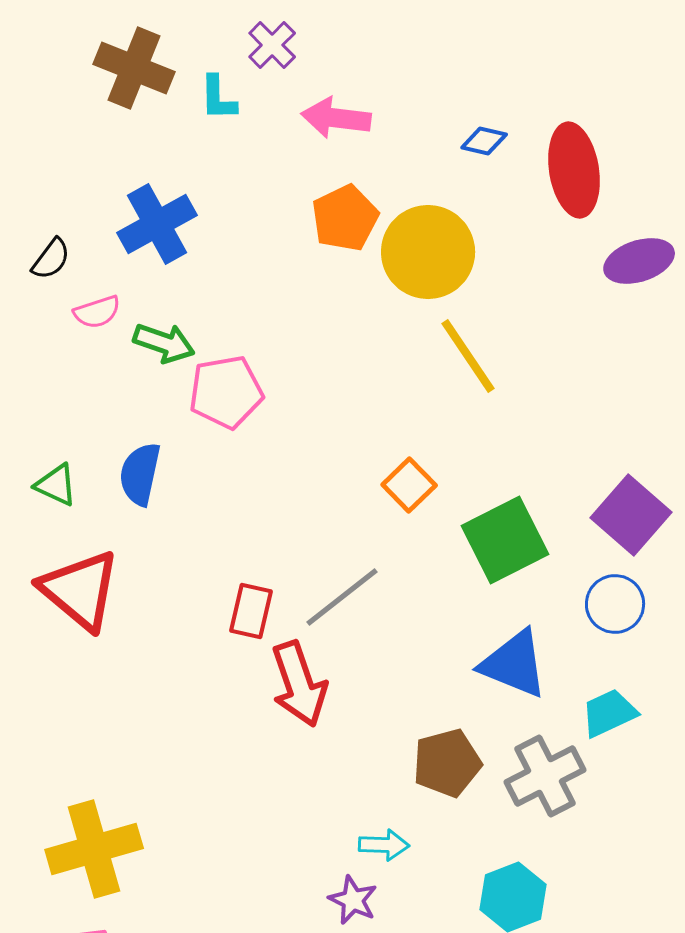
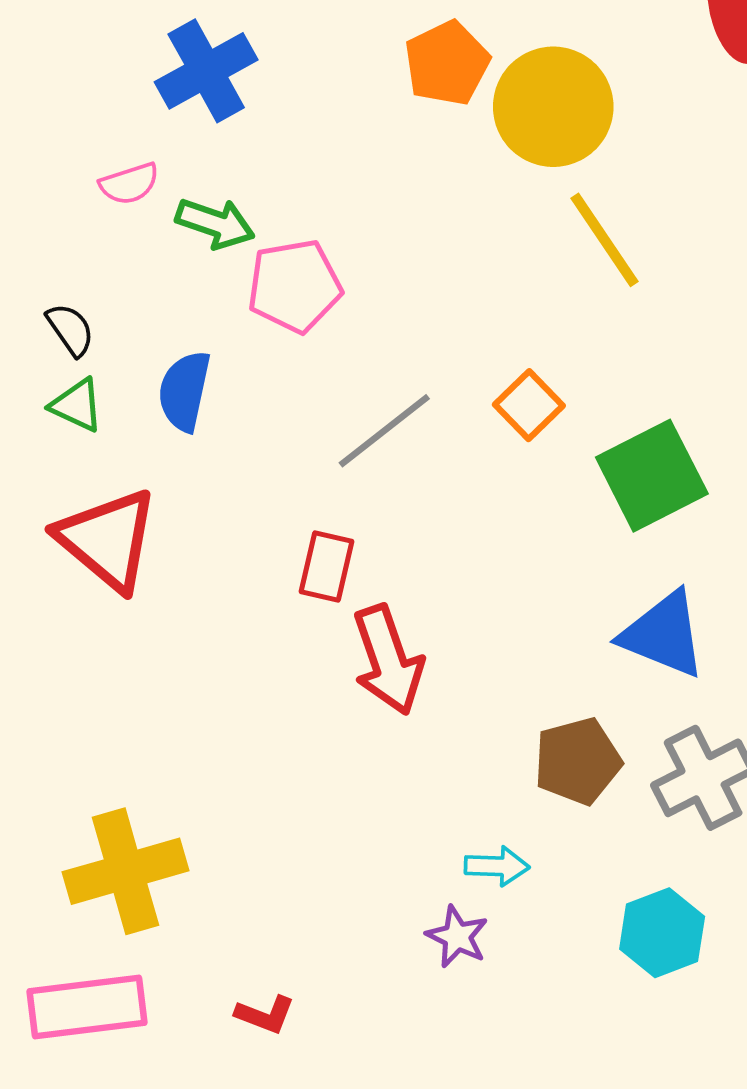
black semicircle: (51, 259) -> (70, 330), moved, turned -72
gray line: (342, 597) -> (384, 431), moved

